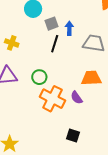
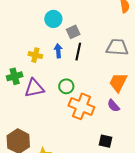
blue arrow: (69, 28) -> (58, 51), moved
orange trapezoid: (91, 78) -> (118, 82), turned -55
purple semicircle: (77, 98) -> (113, 106), moved

